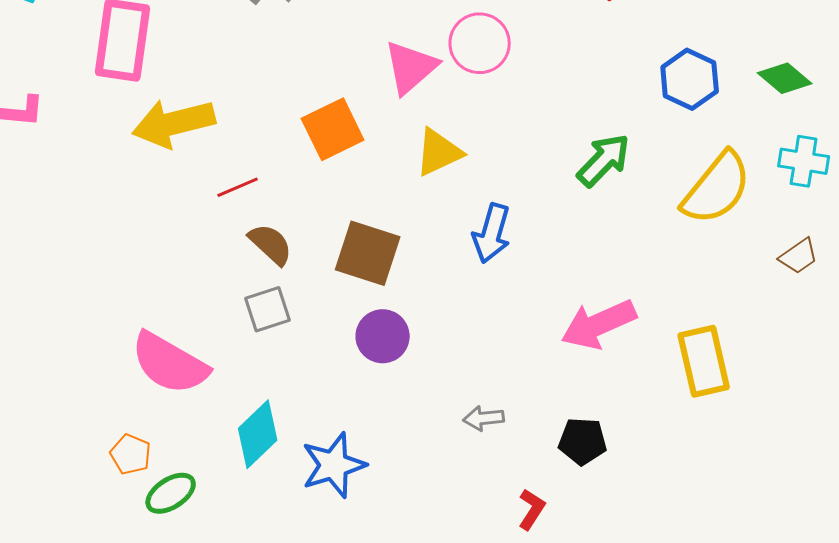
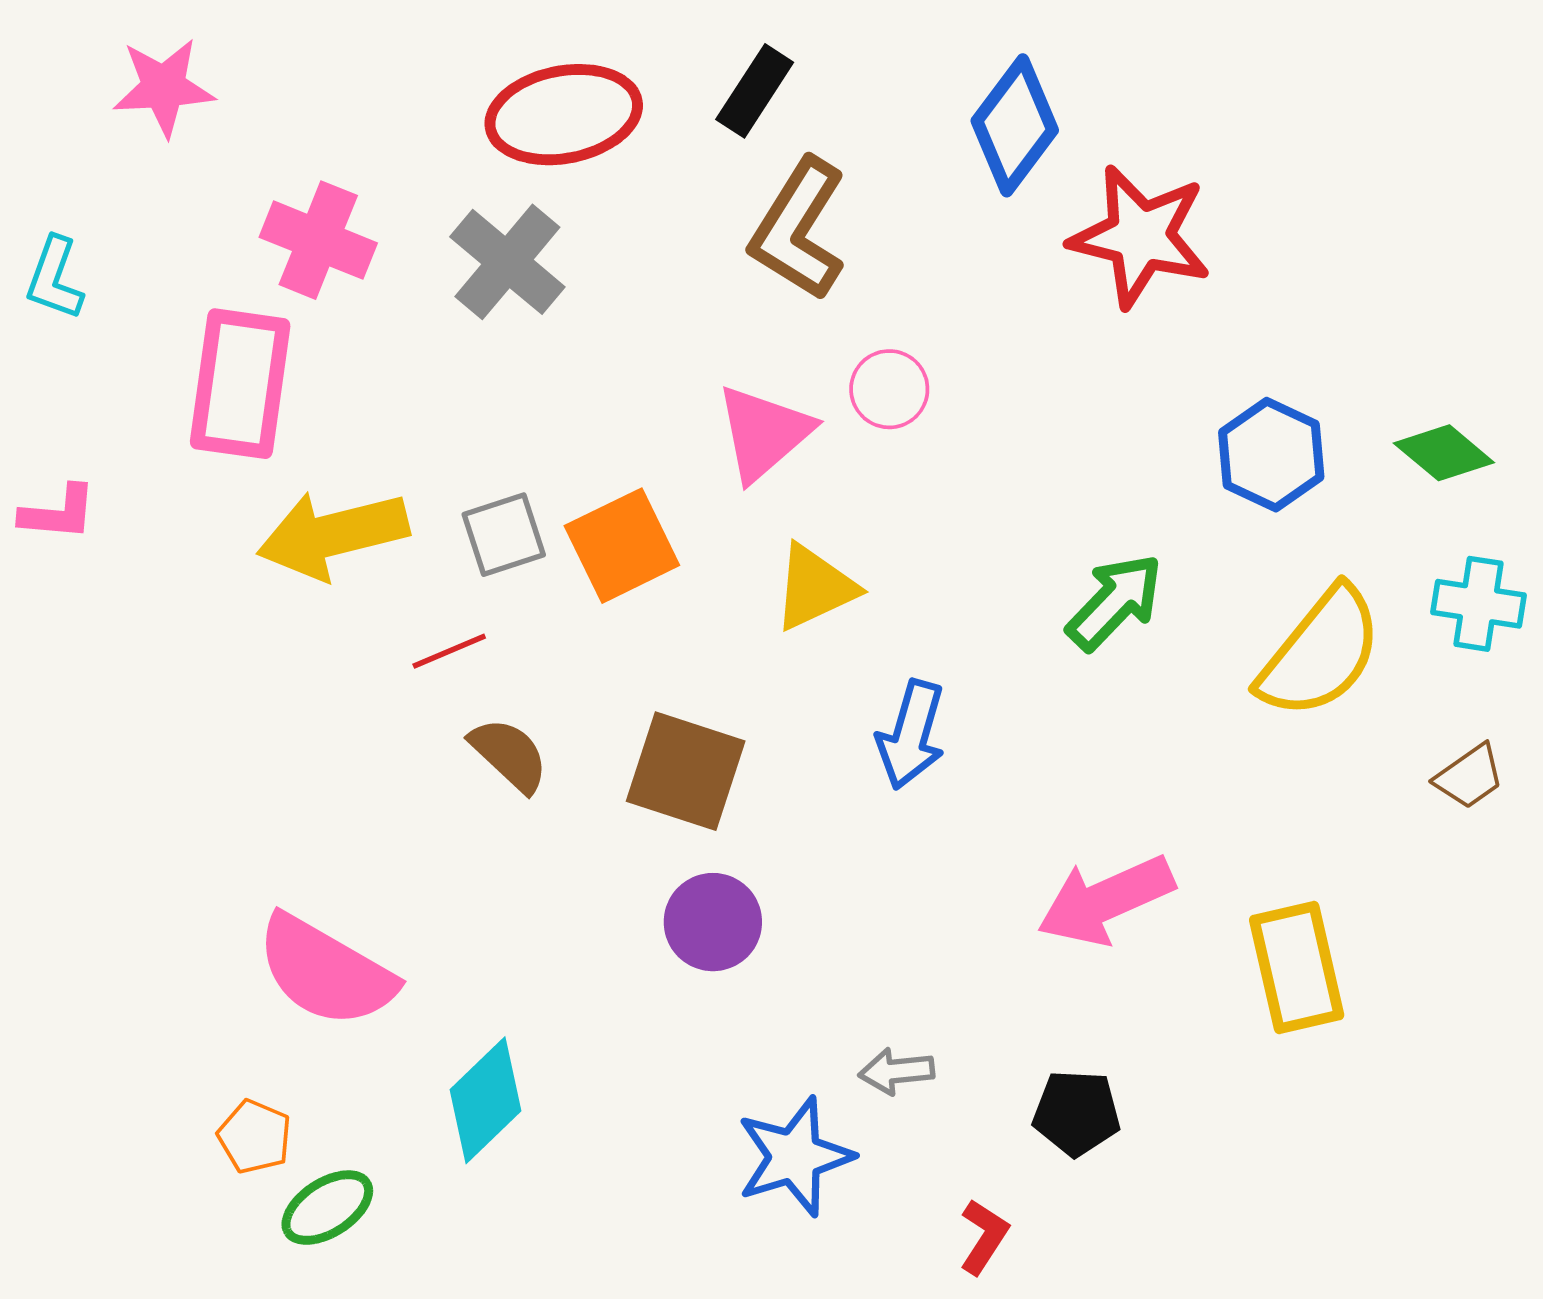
pink circle: (480, 43) -> (889, 389), size x0.7
gray square: (268, 309) -> (504, 535), moved
blue star: (334, 465) -> (795, 1157), moved

